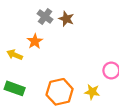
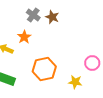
orange hexagon: (60, 92) -> (44, 69), moved

